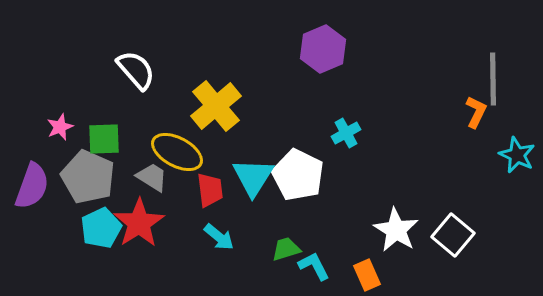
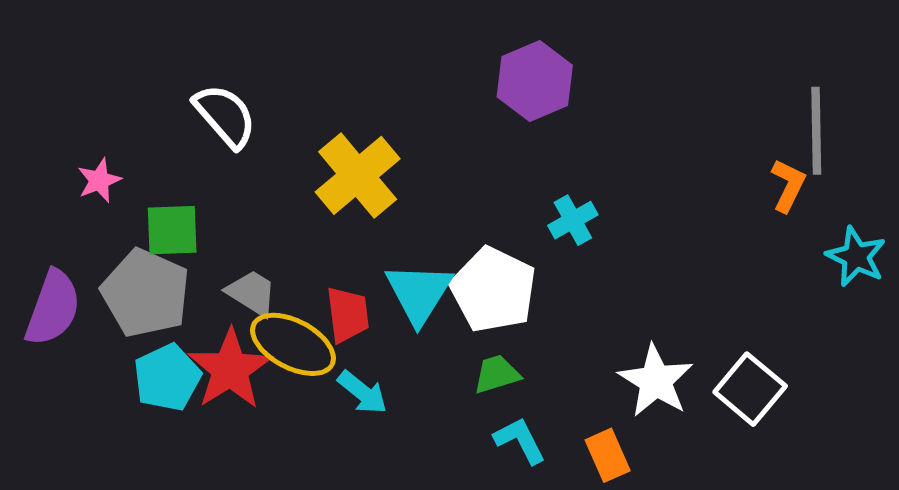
pink star: (60, 127) -> (99, 180), moved
yellow ellipse: (177, 152) -> (293, 344), moved
green trapezoid: (286, 249) -> (497, 374), moved

